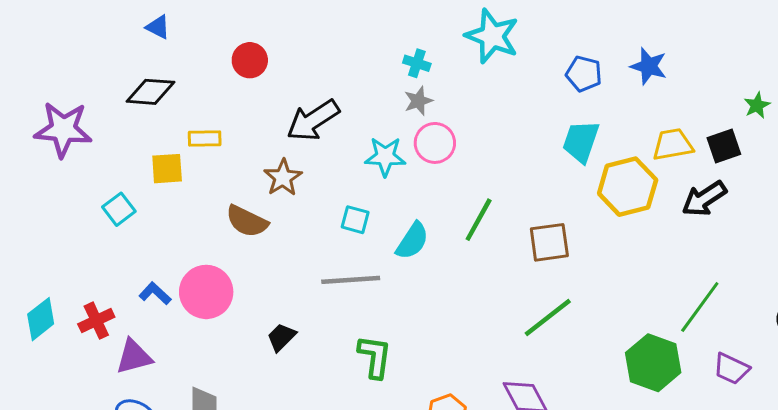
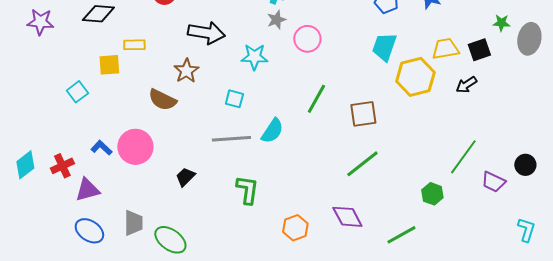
green star: (757, 105) -> (501, 23), turned 30
black arrow: (313, 120) -> (206, 33), turned -138
purple star: (63, 129) -> (40, 22), moved, size x0.7
pink circle: (435, 143) -> (307, 39), moved
black arrow: (704, 199) -> (466, 85), size x0.7
cyan semicircle: (412, 241) -> (272, 131), moved
green hexagon: (653, 363) -> (432, 194), size x0.6
purple trapezoid: (731, 369) -> (493, 182), moved

